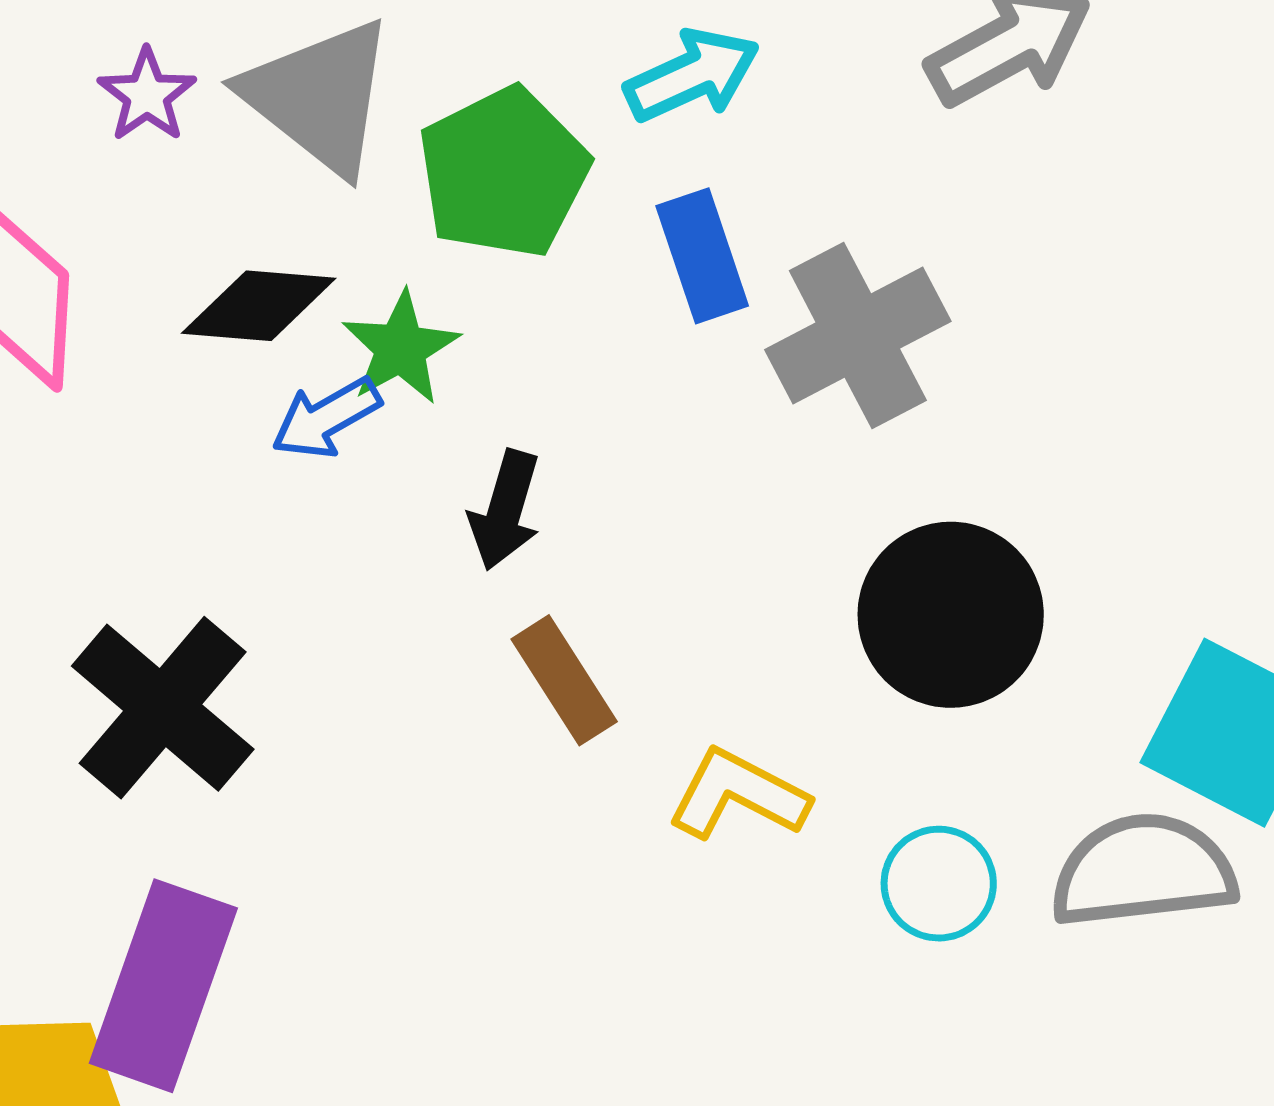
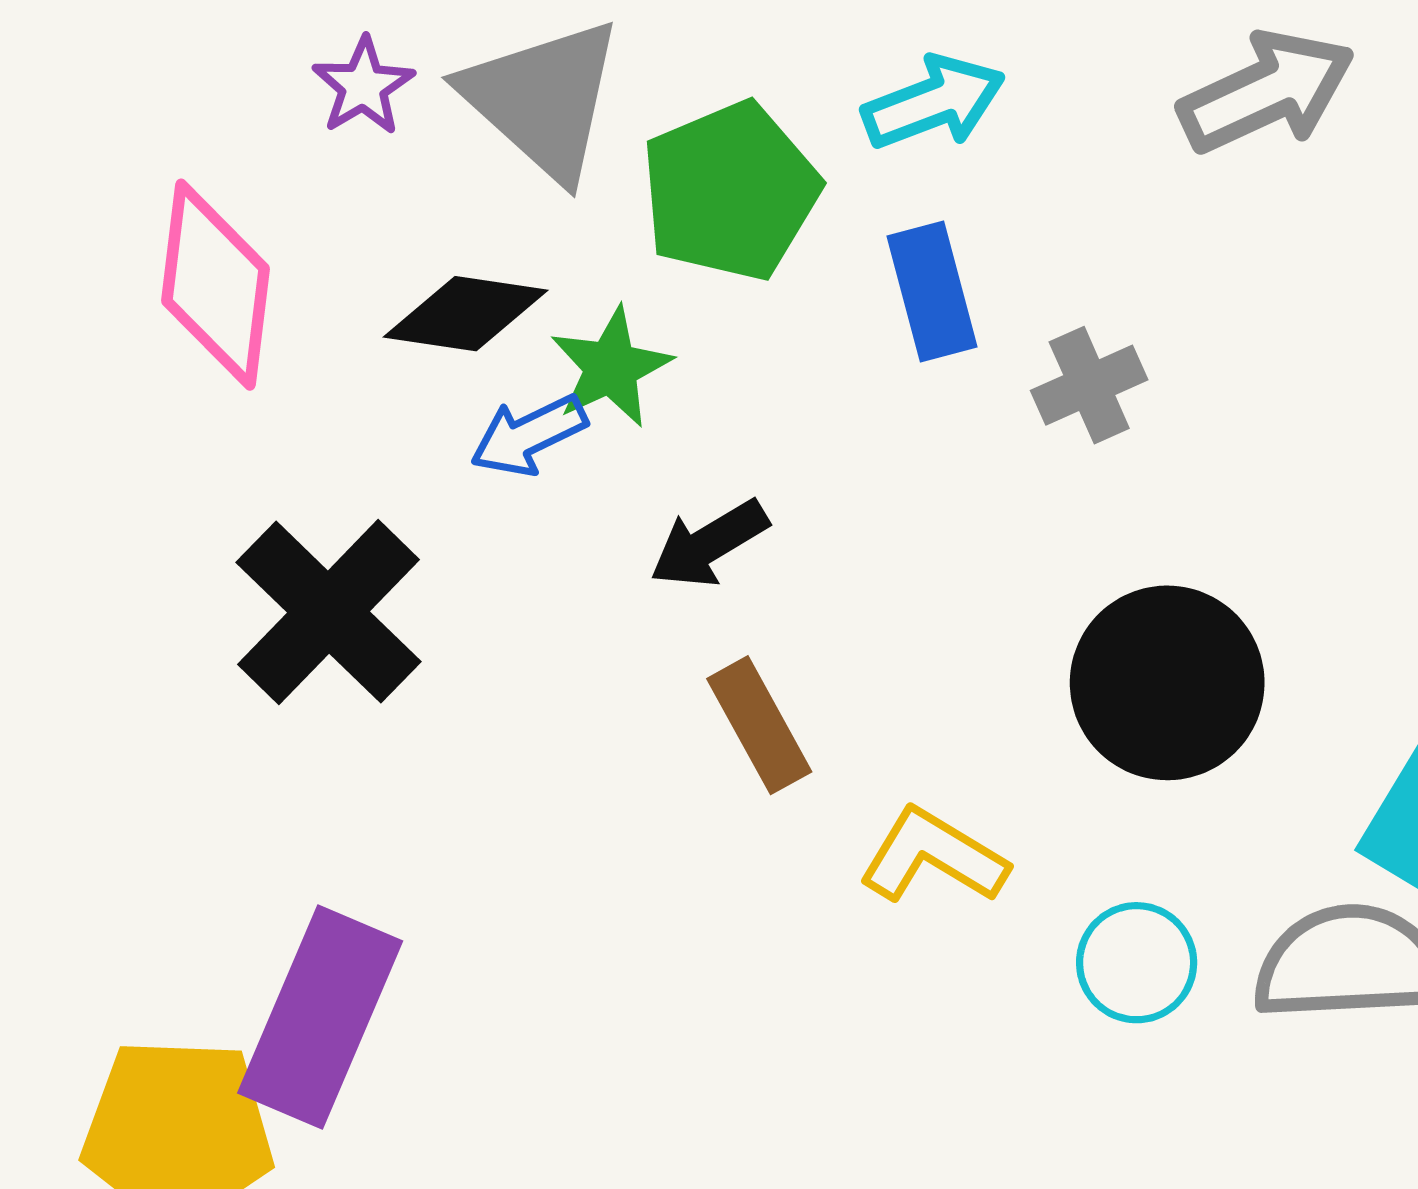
gray cross: (858, 335) -> (1089, 385), size x0.6
black arrow: (505, 510) -> (709, 544), turned 39
black cross: (163, 708) -> (329, 612), moved

